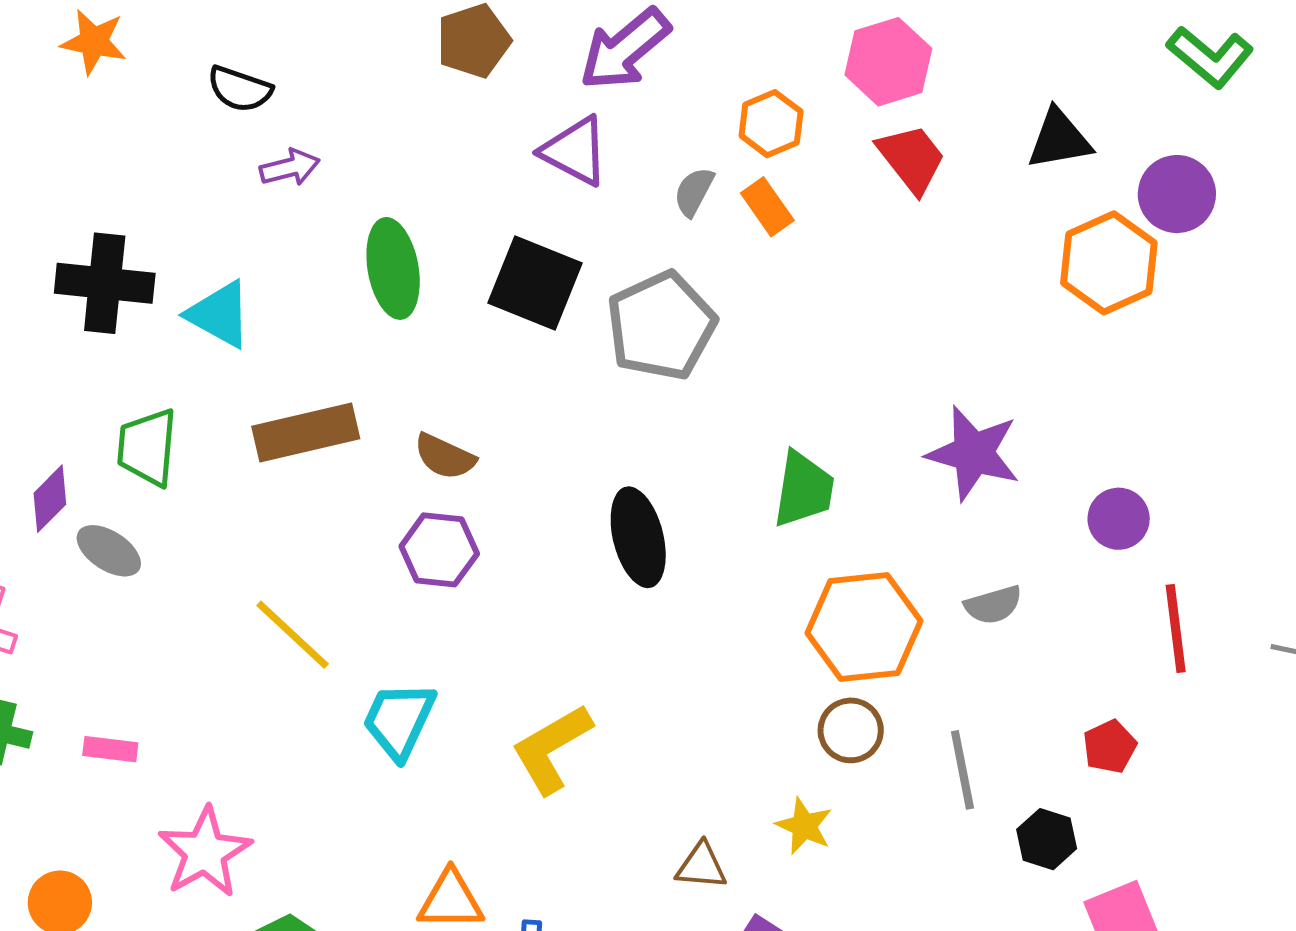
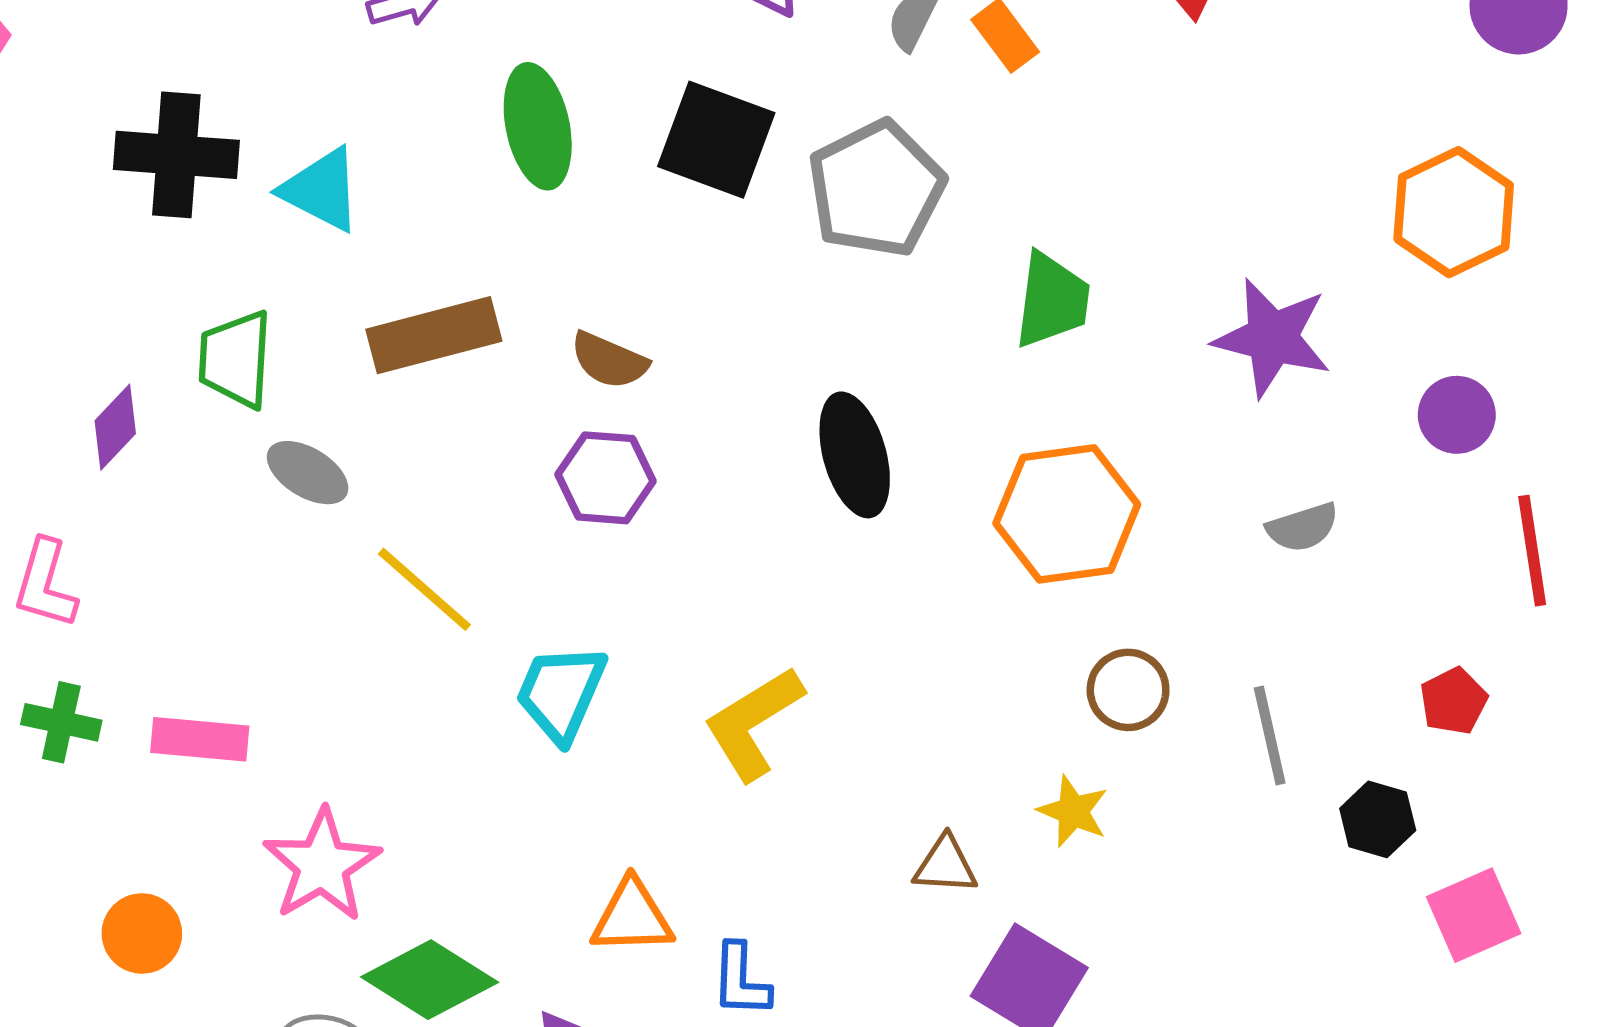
orange hexagon: (1109, 263) -> (1454, 212), moved
green trapezoid: (804, 489) -> (1052, 300), moved
gray ellipse: (109, 551) -> (308, 473), moved
orange hexagon: (864, 627) -> (1067, 514), moved
pink rectangle: (110, 749) -> (200, 739), size x1.4

